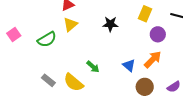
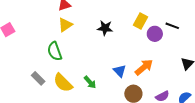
purple circle: (158, 34) -> (155, 34), moved
green semicircle: (47, 39) -> (55, 51), moved, turned 96
green arrow: (93, 67) -> (90, 82), moved

